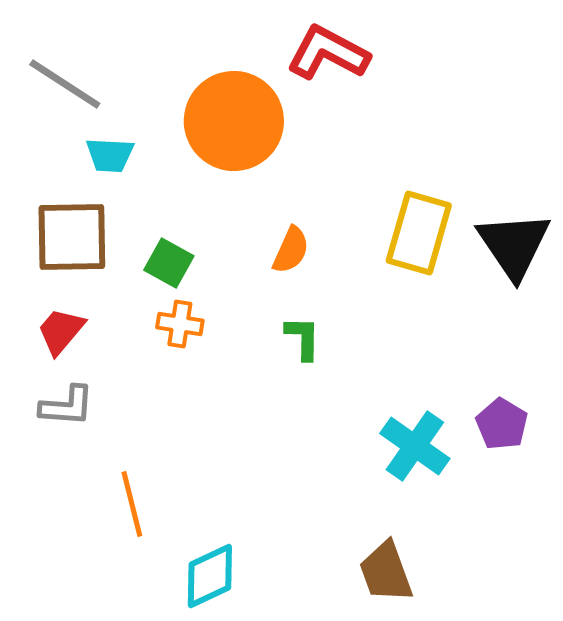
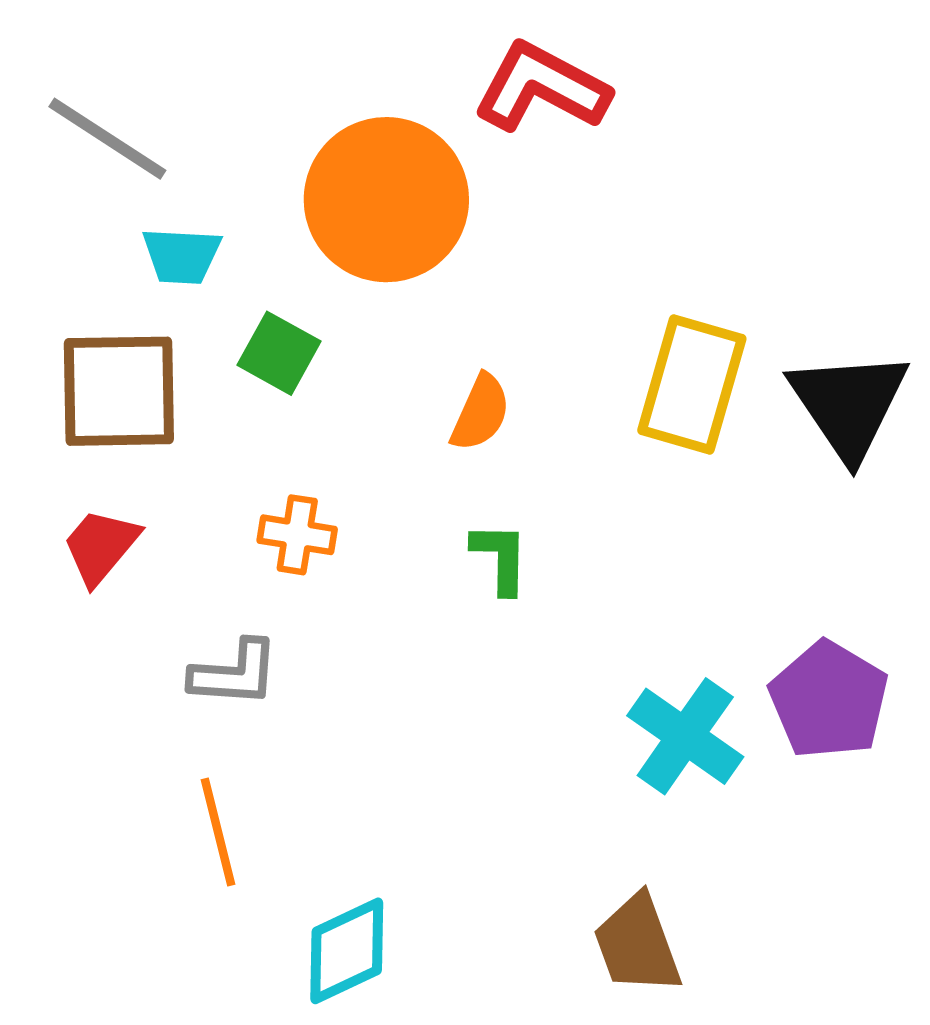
green square: (169, 263) -> (279, 353), moved
gray L-shape: (67, 406) -> (234, 673), moved
purple pentagon: (502, 424) -> (829, 700), size x1.4

